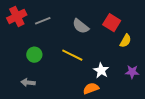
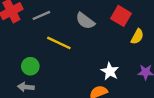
green circle: (34, 55) -> (30, 66), moved
yellow line: (72, 55) -> (59, 43), moved

